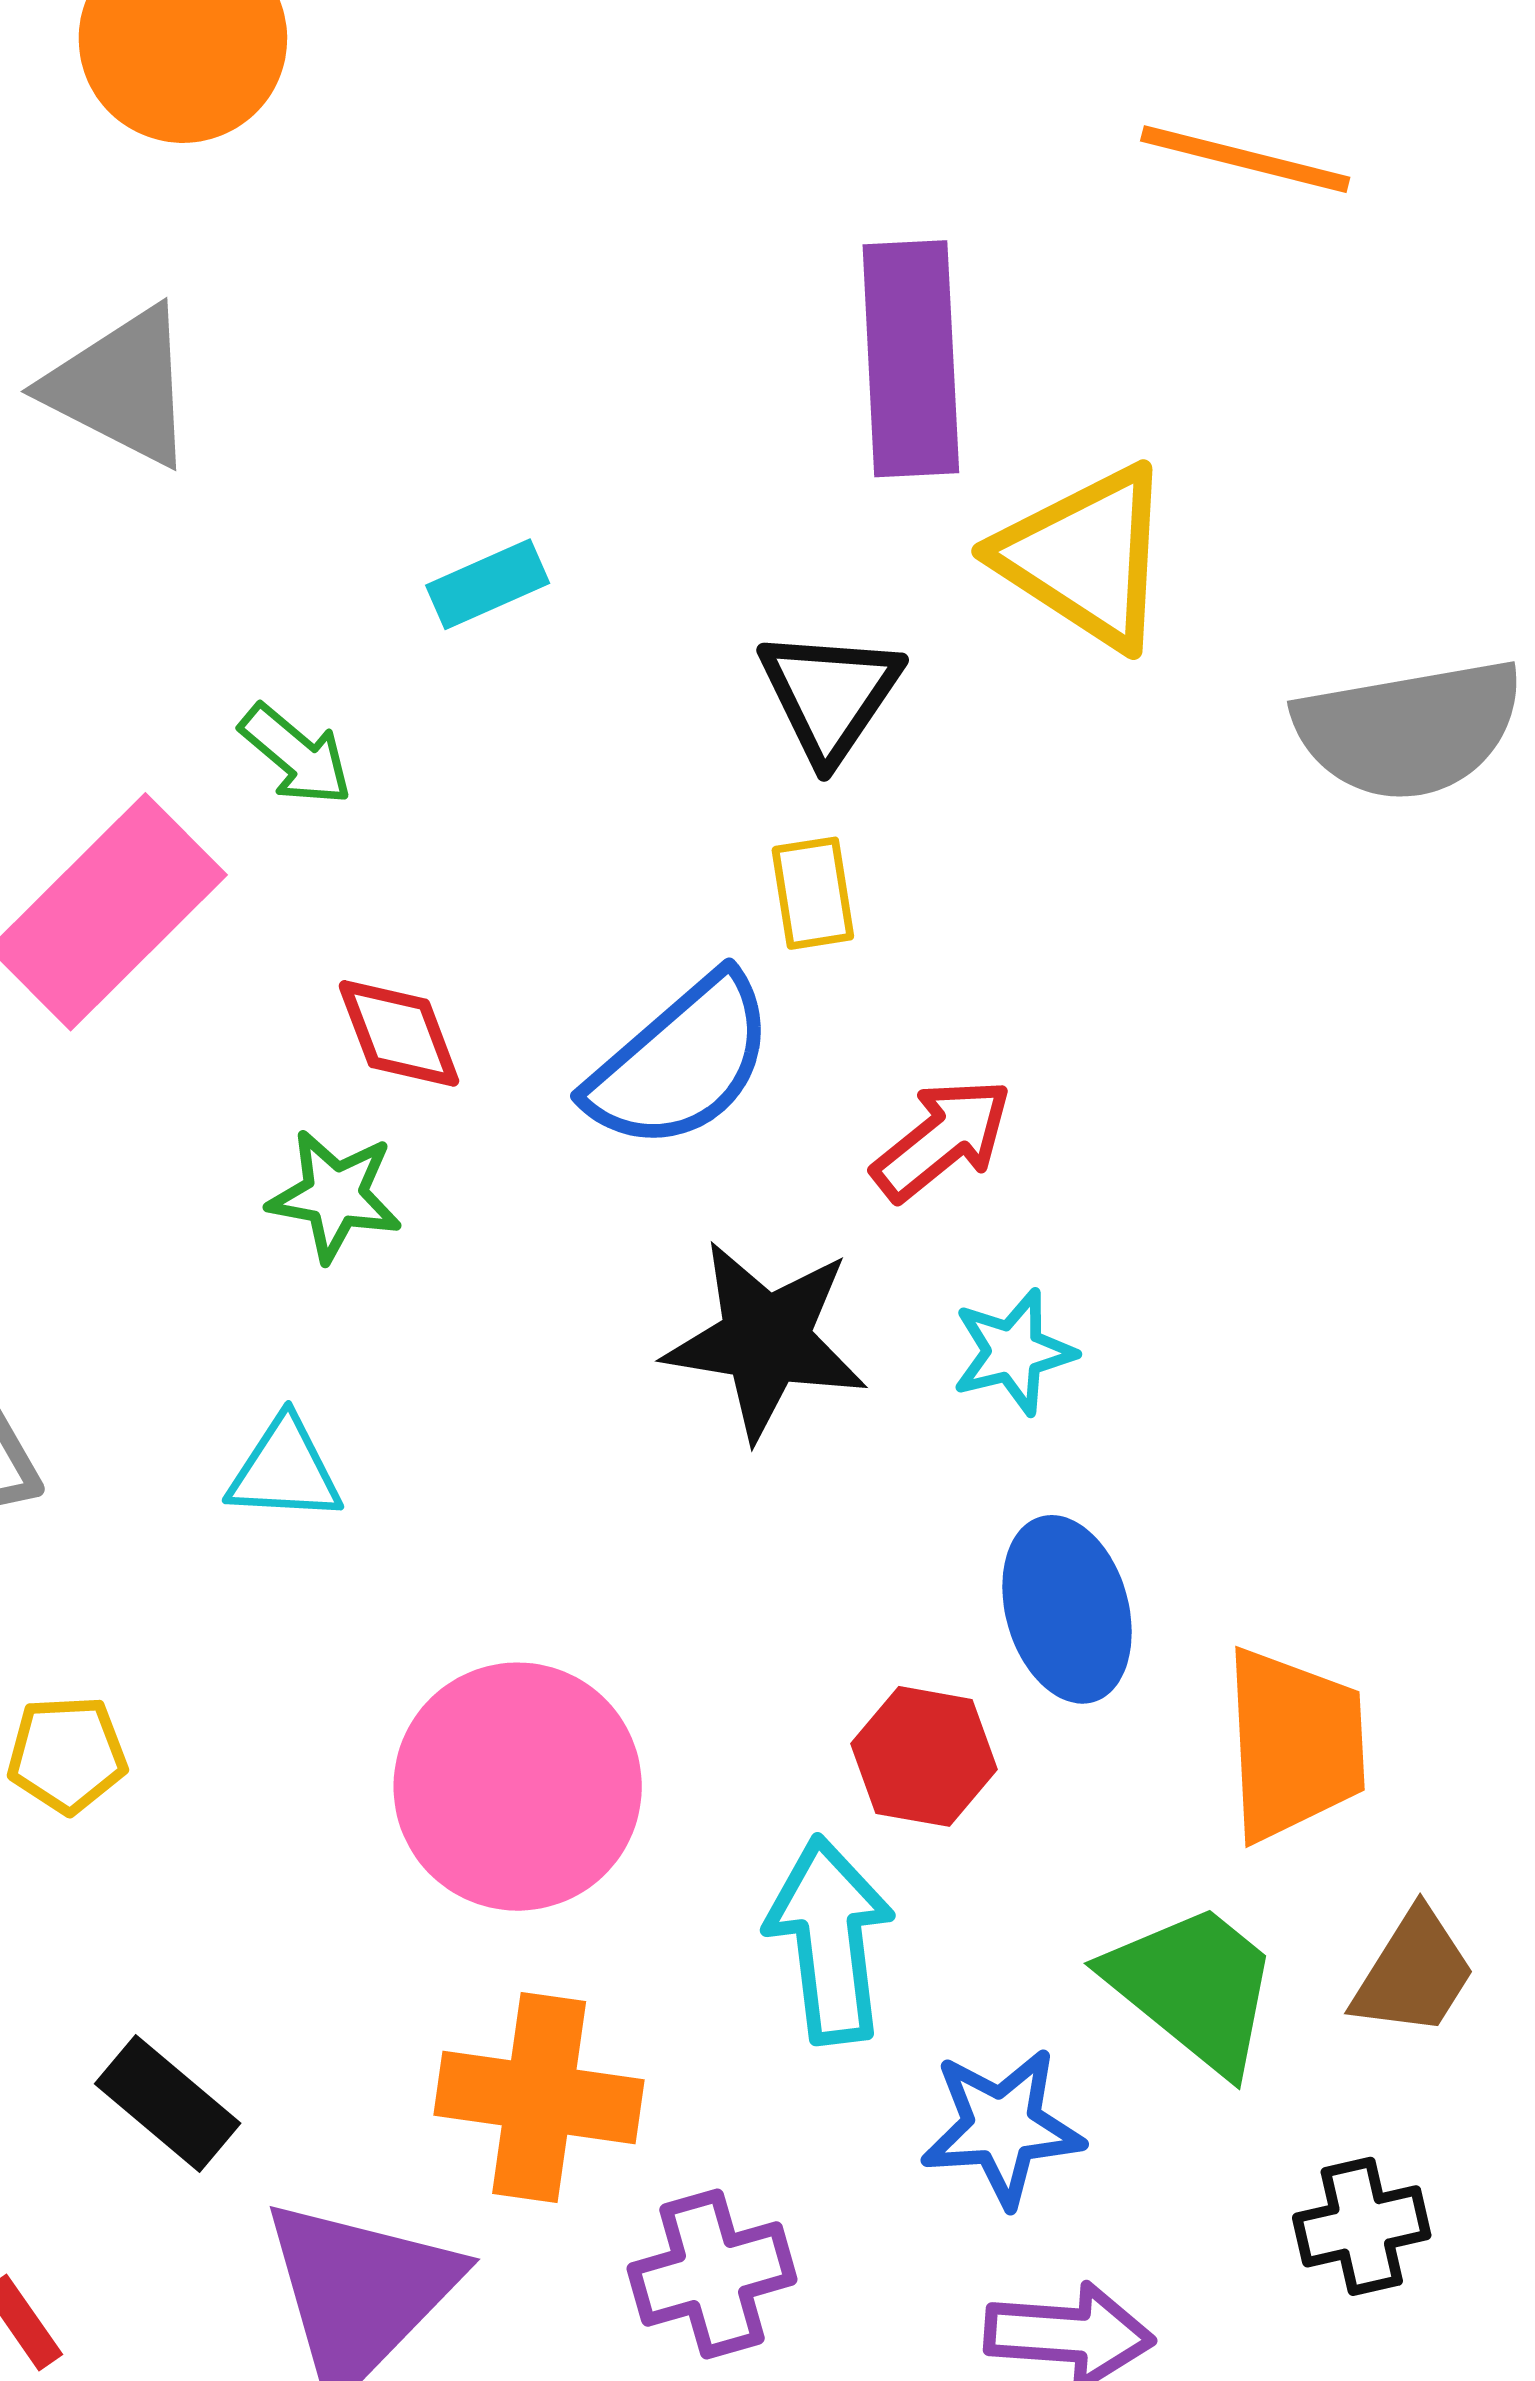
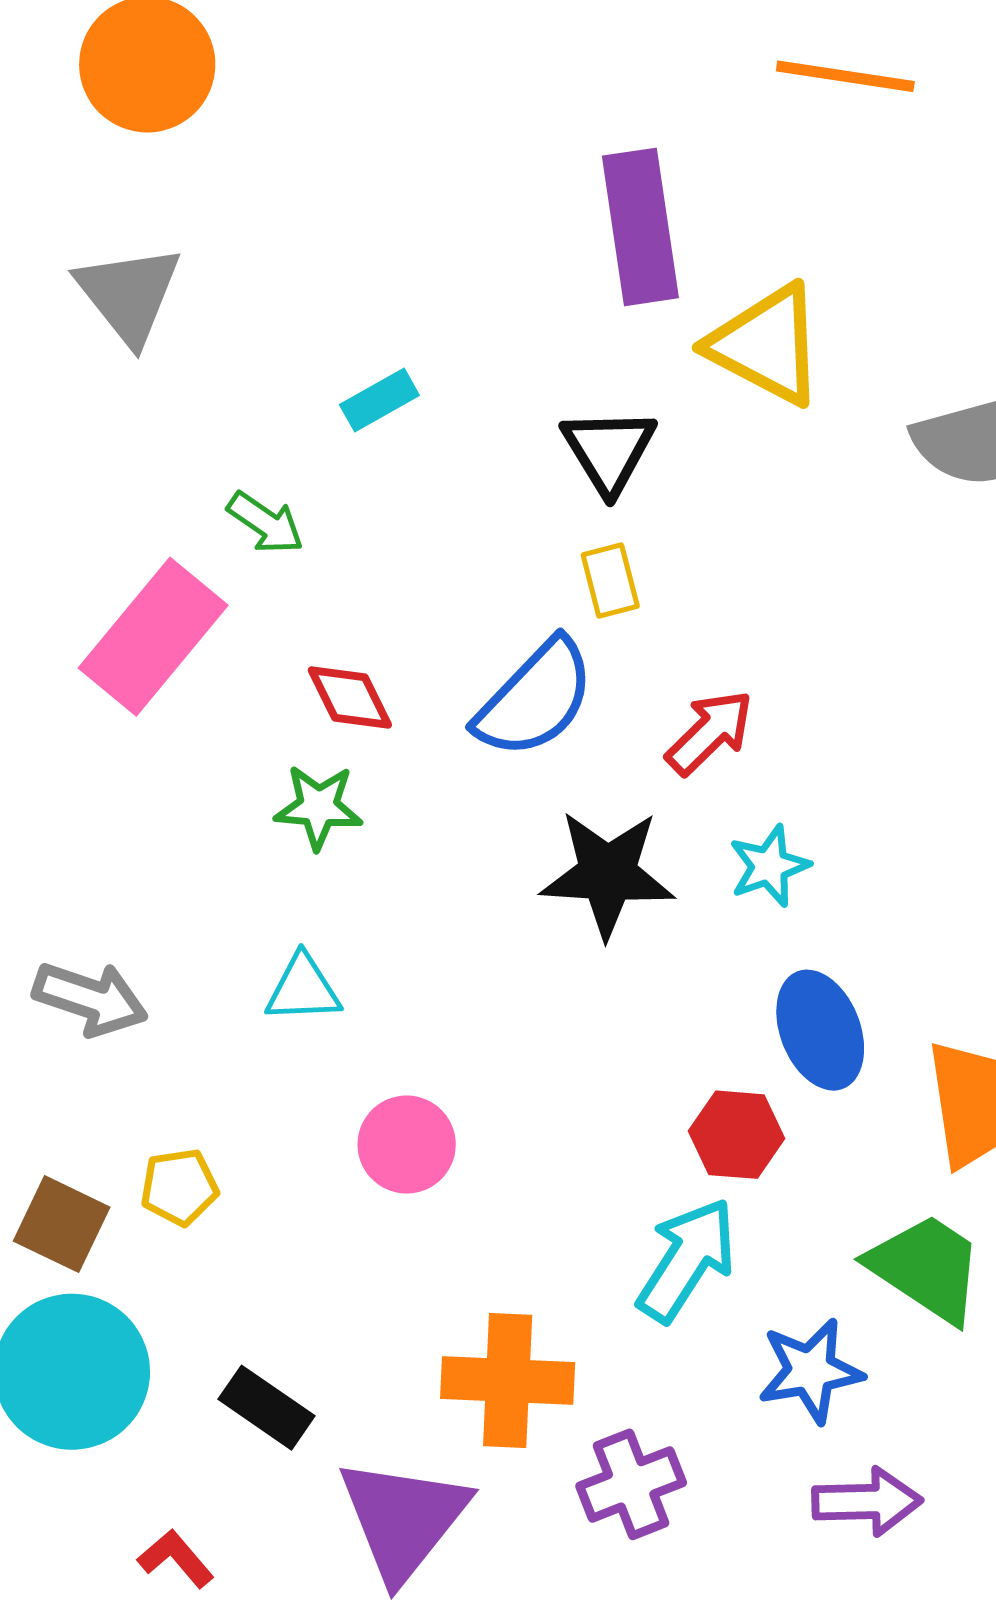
gray triangle: (121, 387) -> (129, 294), turned 30
pink circle: (518, 1787) -> (407, 1145), moved, size x0.6
cyan arrow: (830, 1940) -> (687, 1260), turned 45

